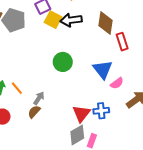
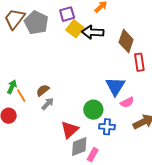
green circle: (63, 62) -> (93, 110), moved
orange line: (17, 88) -> (21, 96), moved
brown semicircle: (34, 112) -> (43, 90), moved
red triangle: (81, 114) -> (70, 130), moved

